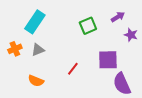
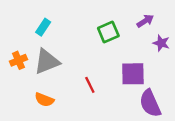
cyan rectangle: (35, 22) -> (43, 27), size x0.6
gray triangle: (38, 50) -> (47, 62), size x1.6
red line: (73, 69) -> (90, 85), turned -64

